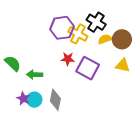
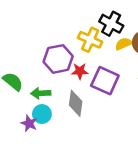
purple hexagon: (62, 28) -> (58, 59), moved
cyan circle: (34, 100) -> (42, 114), moved
gray diamond: (55, 100) -> (76, 103), moved

